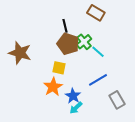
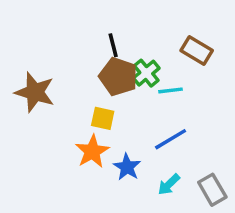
brown rectangle: (96, 13) -> (197, 50), moved
cyan line: (98, 52) -> (171, 90), turned -48
gray rectangle: (117, 100) -> (212, 190), moved
cyan arrow: (76, 108) -> (169, 184), moved

